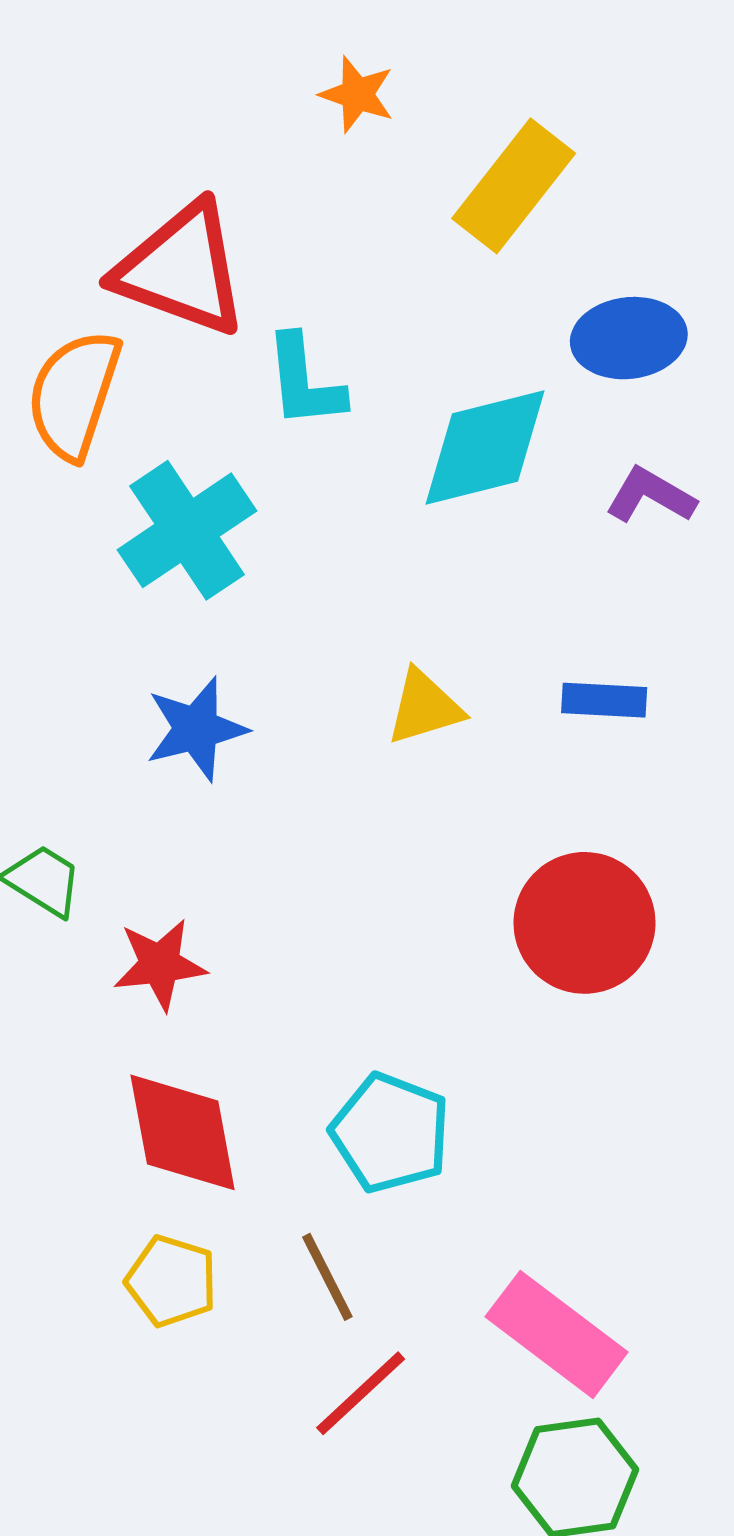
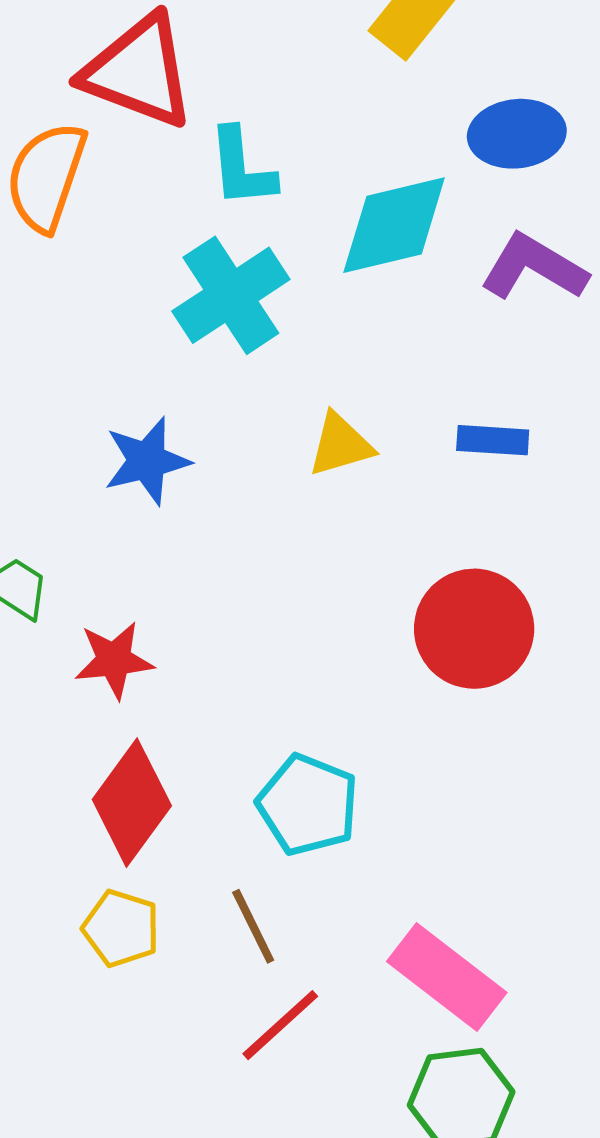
purple L-shape: (651, 496) -> (534, 267), size x1.4
cyan cross: (187, 530) -> (231, 295), moved
red diamond: (183, 1132) -> (132, 803), turned 46

